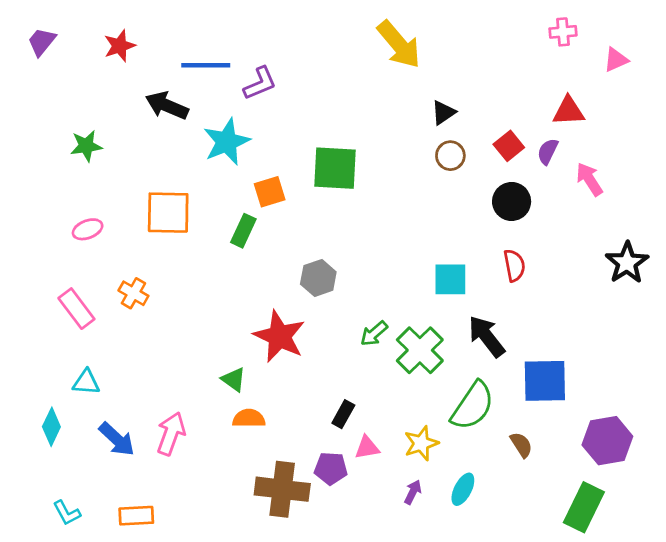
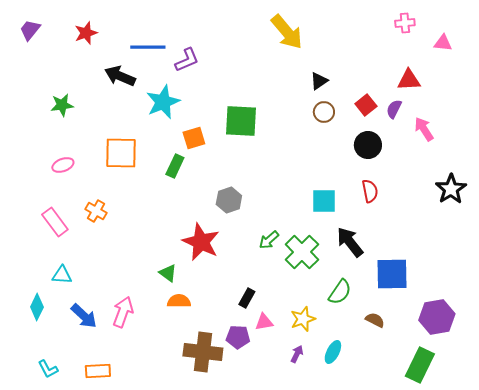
pink triangle: (616, 60) -> (443, 43), turned 30
green semicircle: (473, 406) -> (340, 292), size x0.7
brown semicircle: (521, 445) -> (375, 320), turned -30

